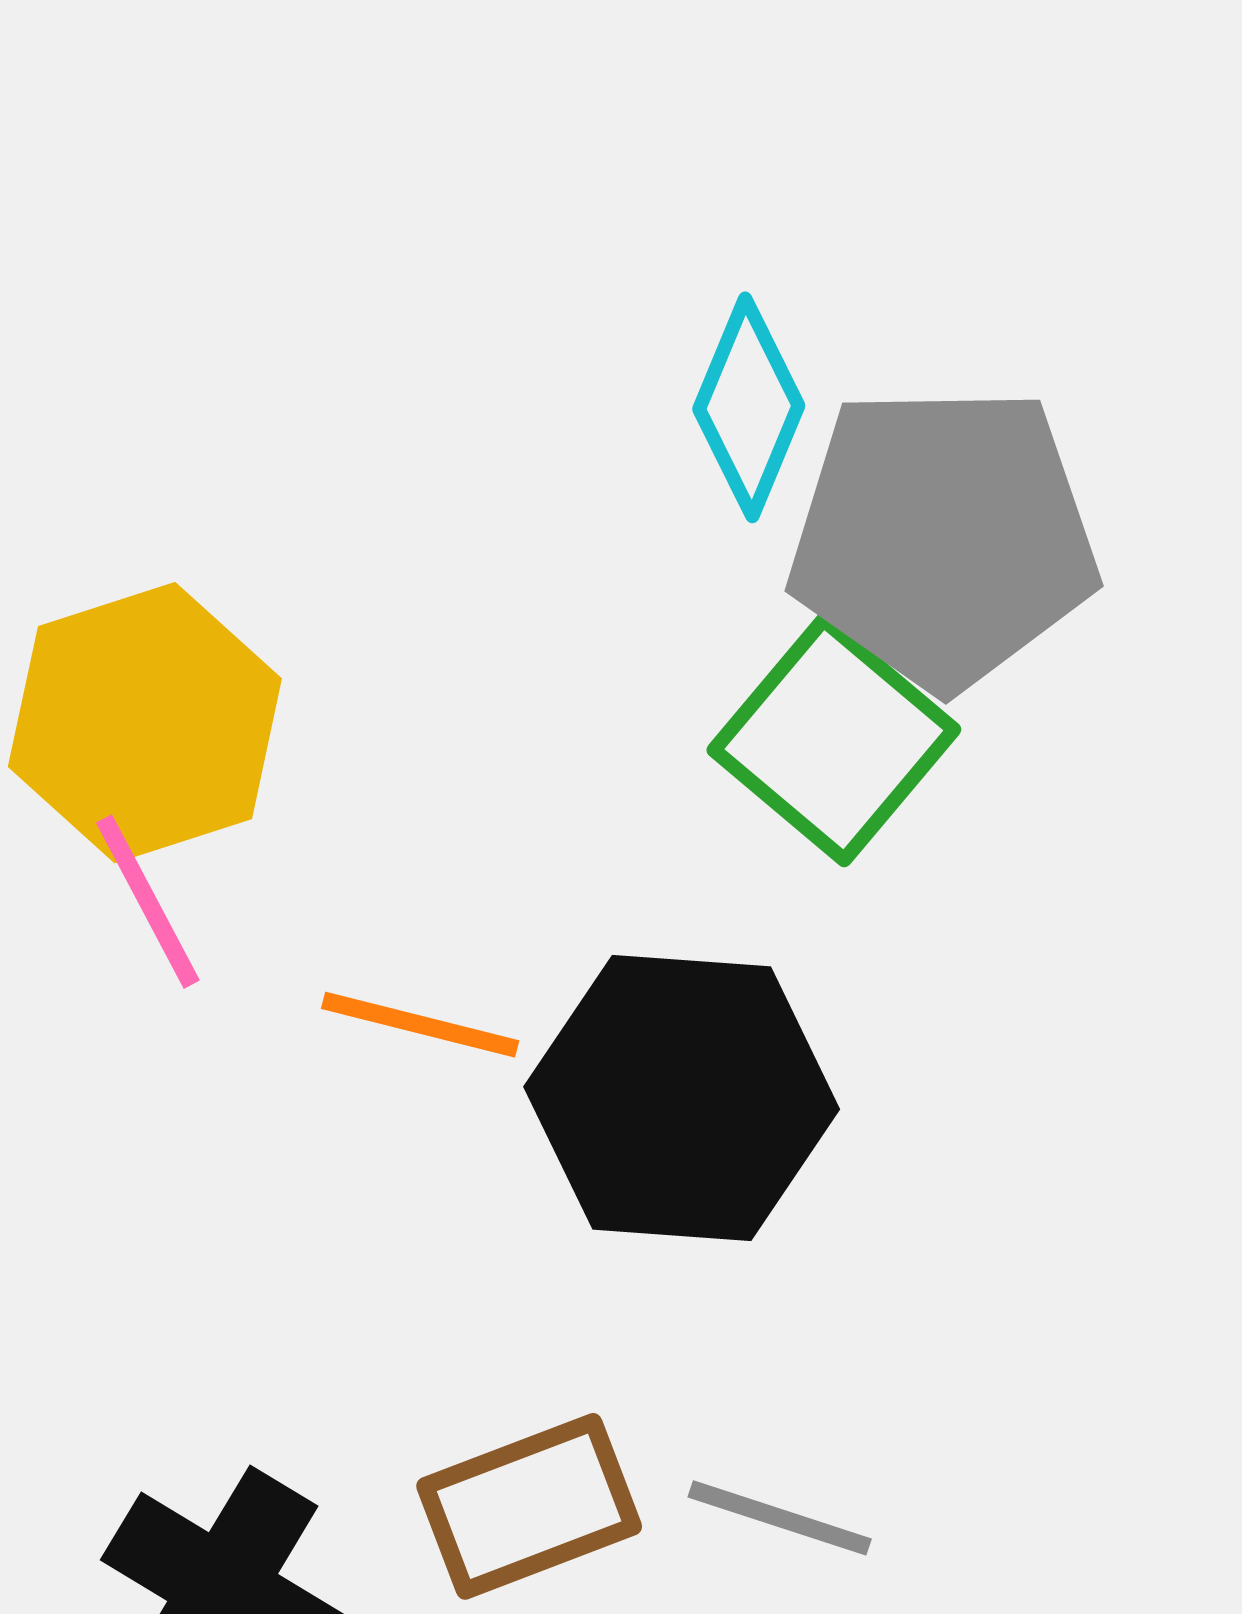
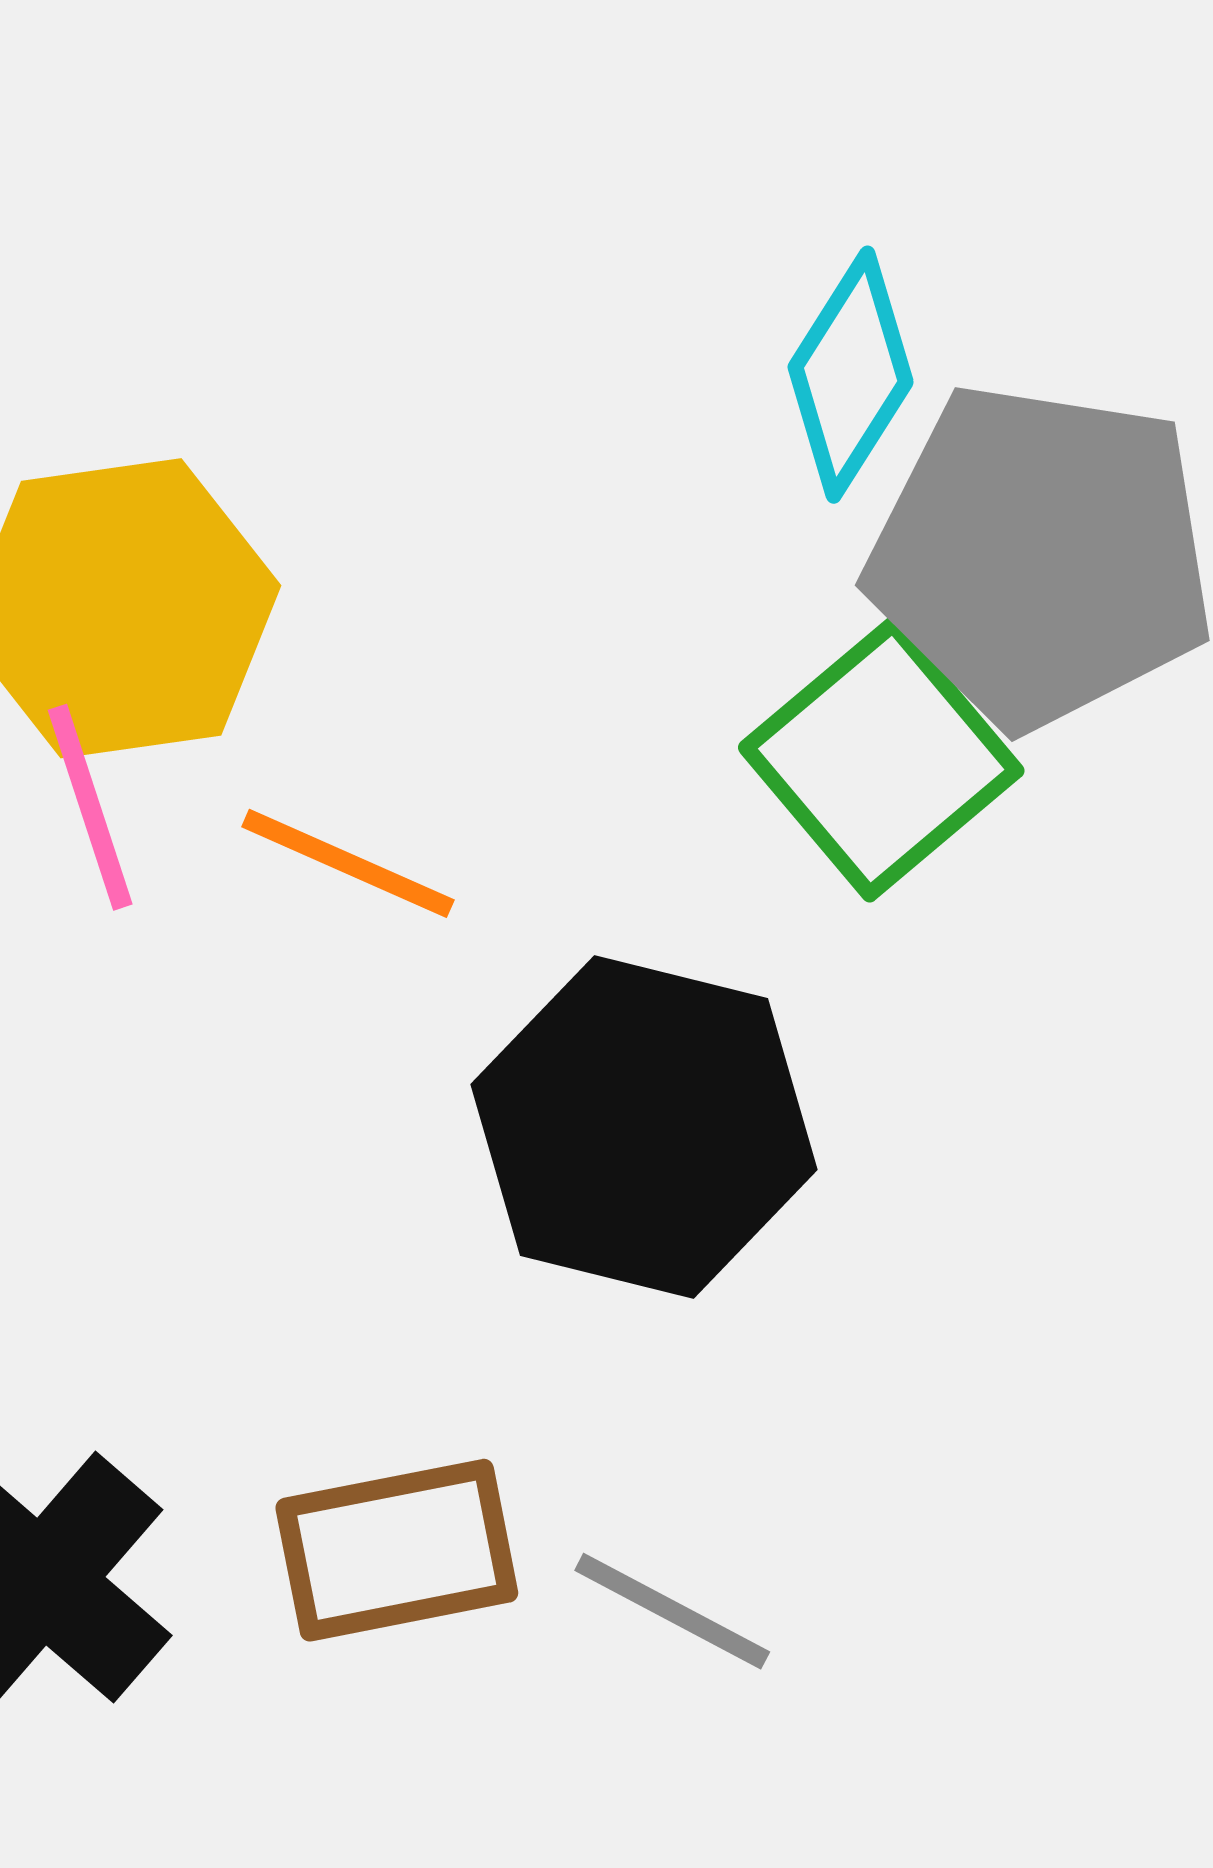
orange line: (420, 1025) -> (348, 863), moved

